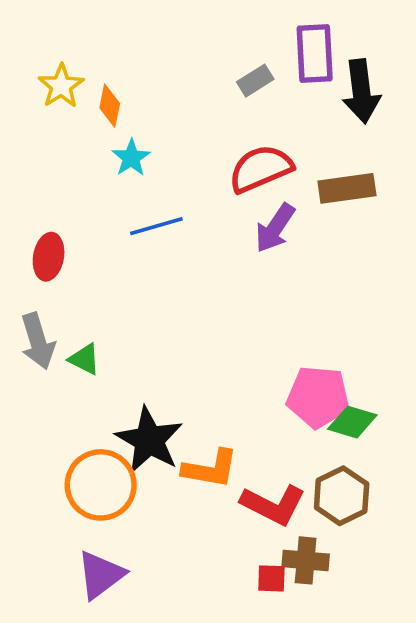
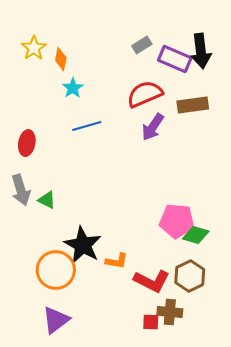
purple rectangle: (315, 54) -> (175, 59), moved, turned -64
orange L-shape: (210, 469) -> (117, 261), size x0.7

